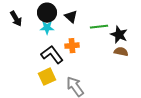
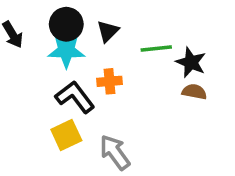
black triangle: (71, 17) -> (108, 31), turned 32
cyan star: (47, 28) -> (66, 50), size x1.5

